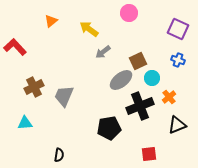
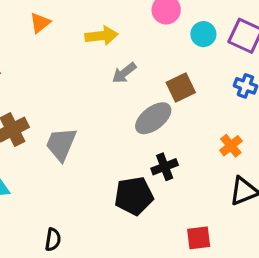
yellow arrow: (89, 29) -> (101, 36), turned 138
cyan circle: (152, 78) -> (203, 34), moved
black cross: (140, 106) -> (165, 167), moved, size x0.6

